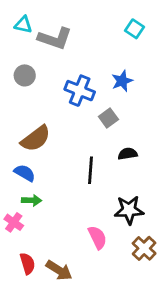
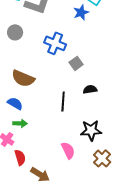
blue star: (122, 81) -> (81, 12), moved
brown semicircle: (36, 139) -> (23, 78), turned 60
red semicircle: (27, 263) -> (20, 157), moved

